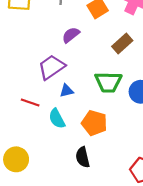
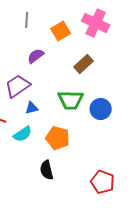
cyan semicircle: (57, 119) -> (23, 134), turned -96

